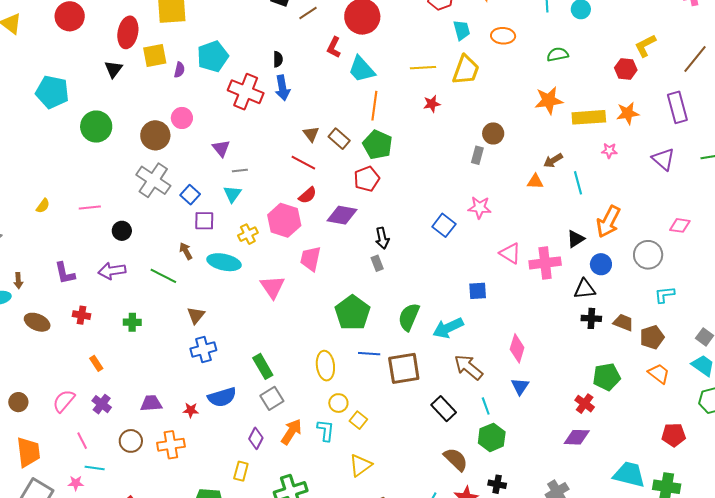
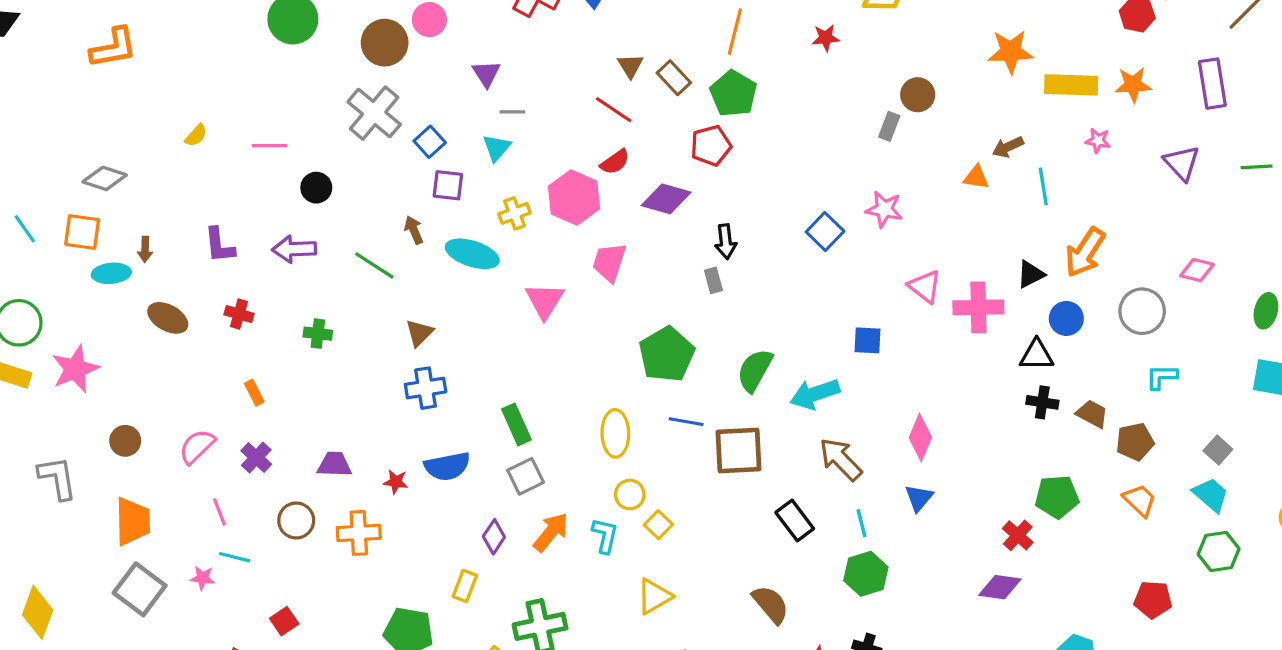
brown semicircle: (456, 459) -> (771, 604), moved

